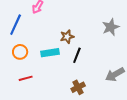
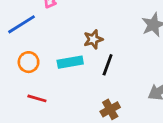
blue line: (16, 25) -> (22, 24), turned 35
red line: (26, 78) -> (37, 98), turned 32

